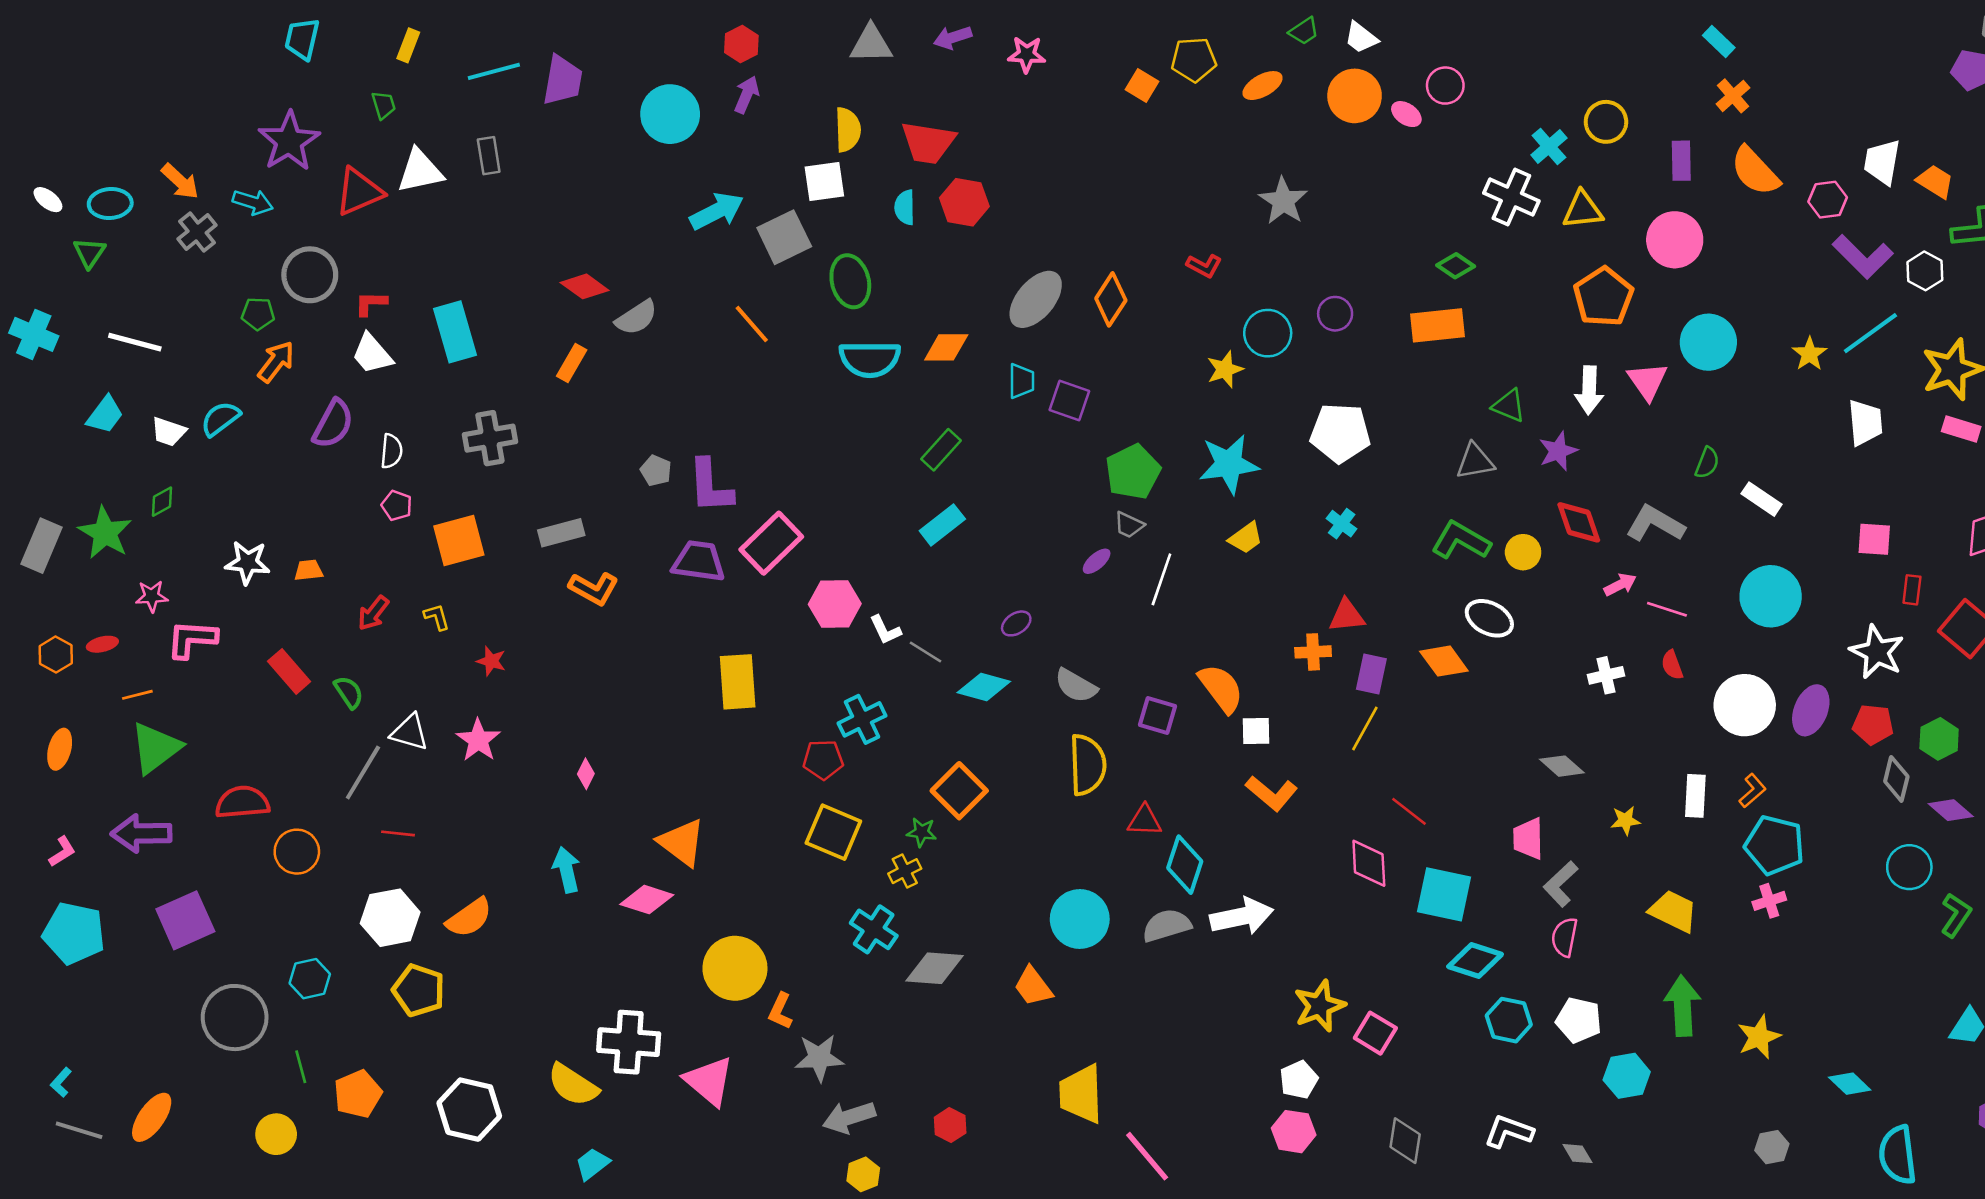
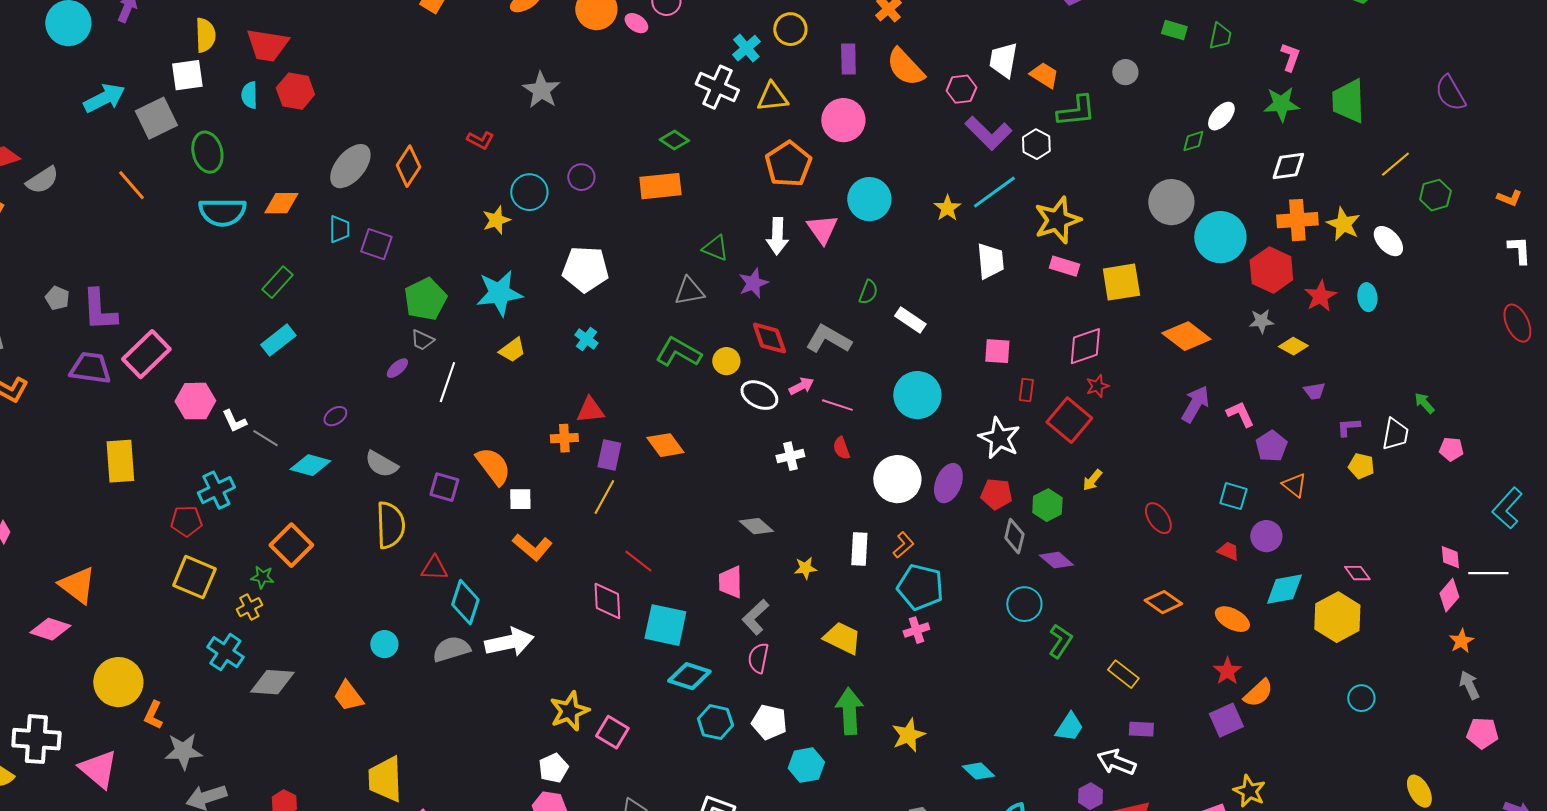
white ellipse: (1489, 618) -> (759, 395), moved
cyan circle: (1080, 919) -> (384, 644), size x0.6

